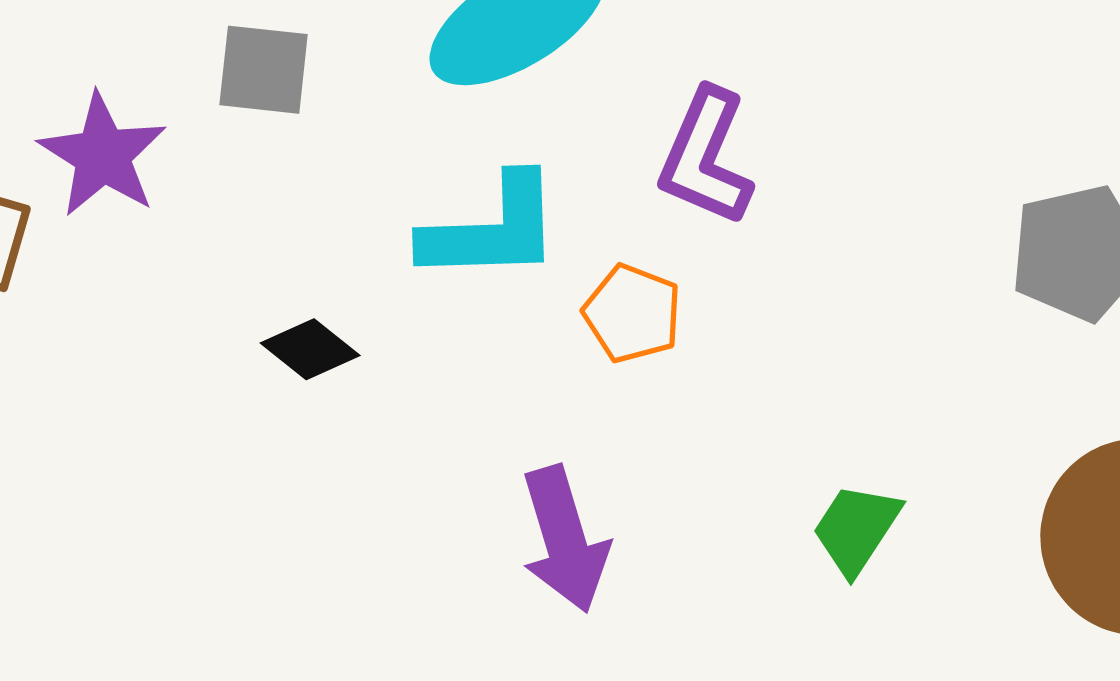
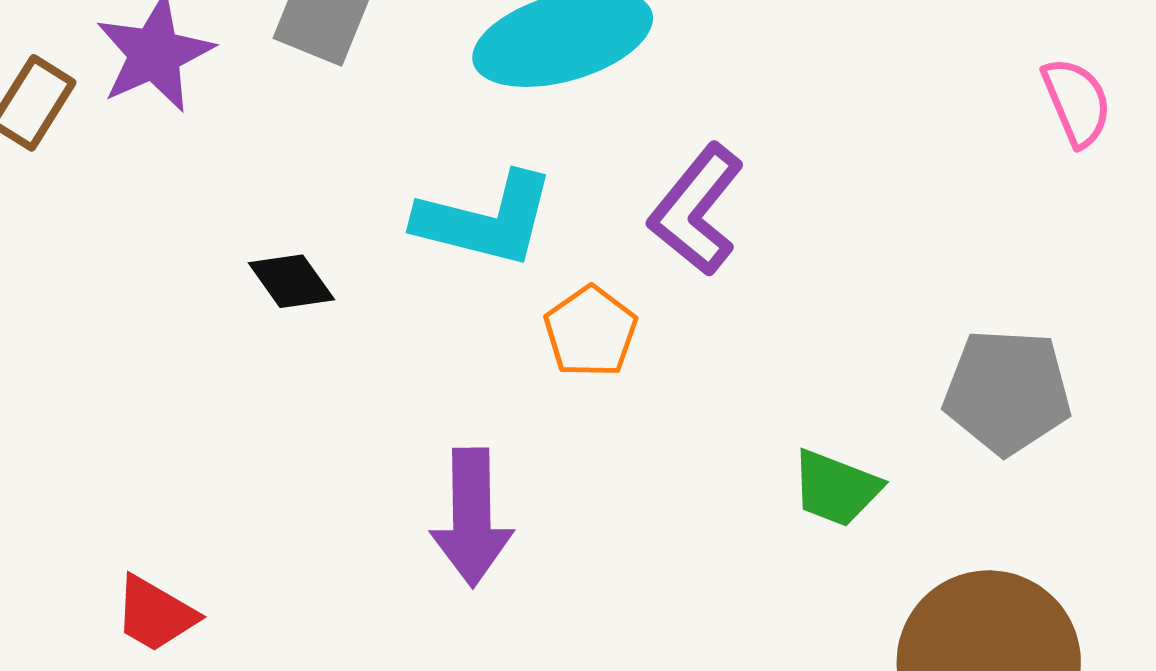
green trapezoid: (856, 529) -> (836, 488), moved, turned -118

